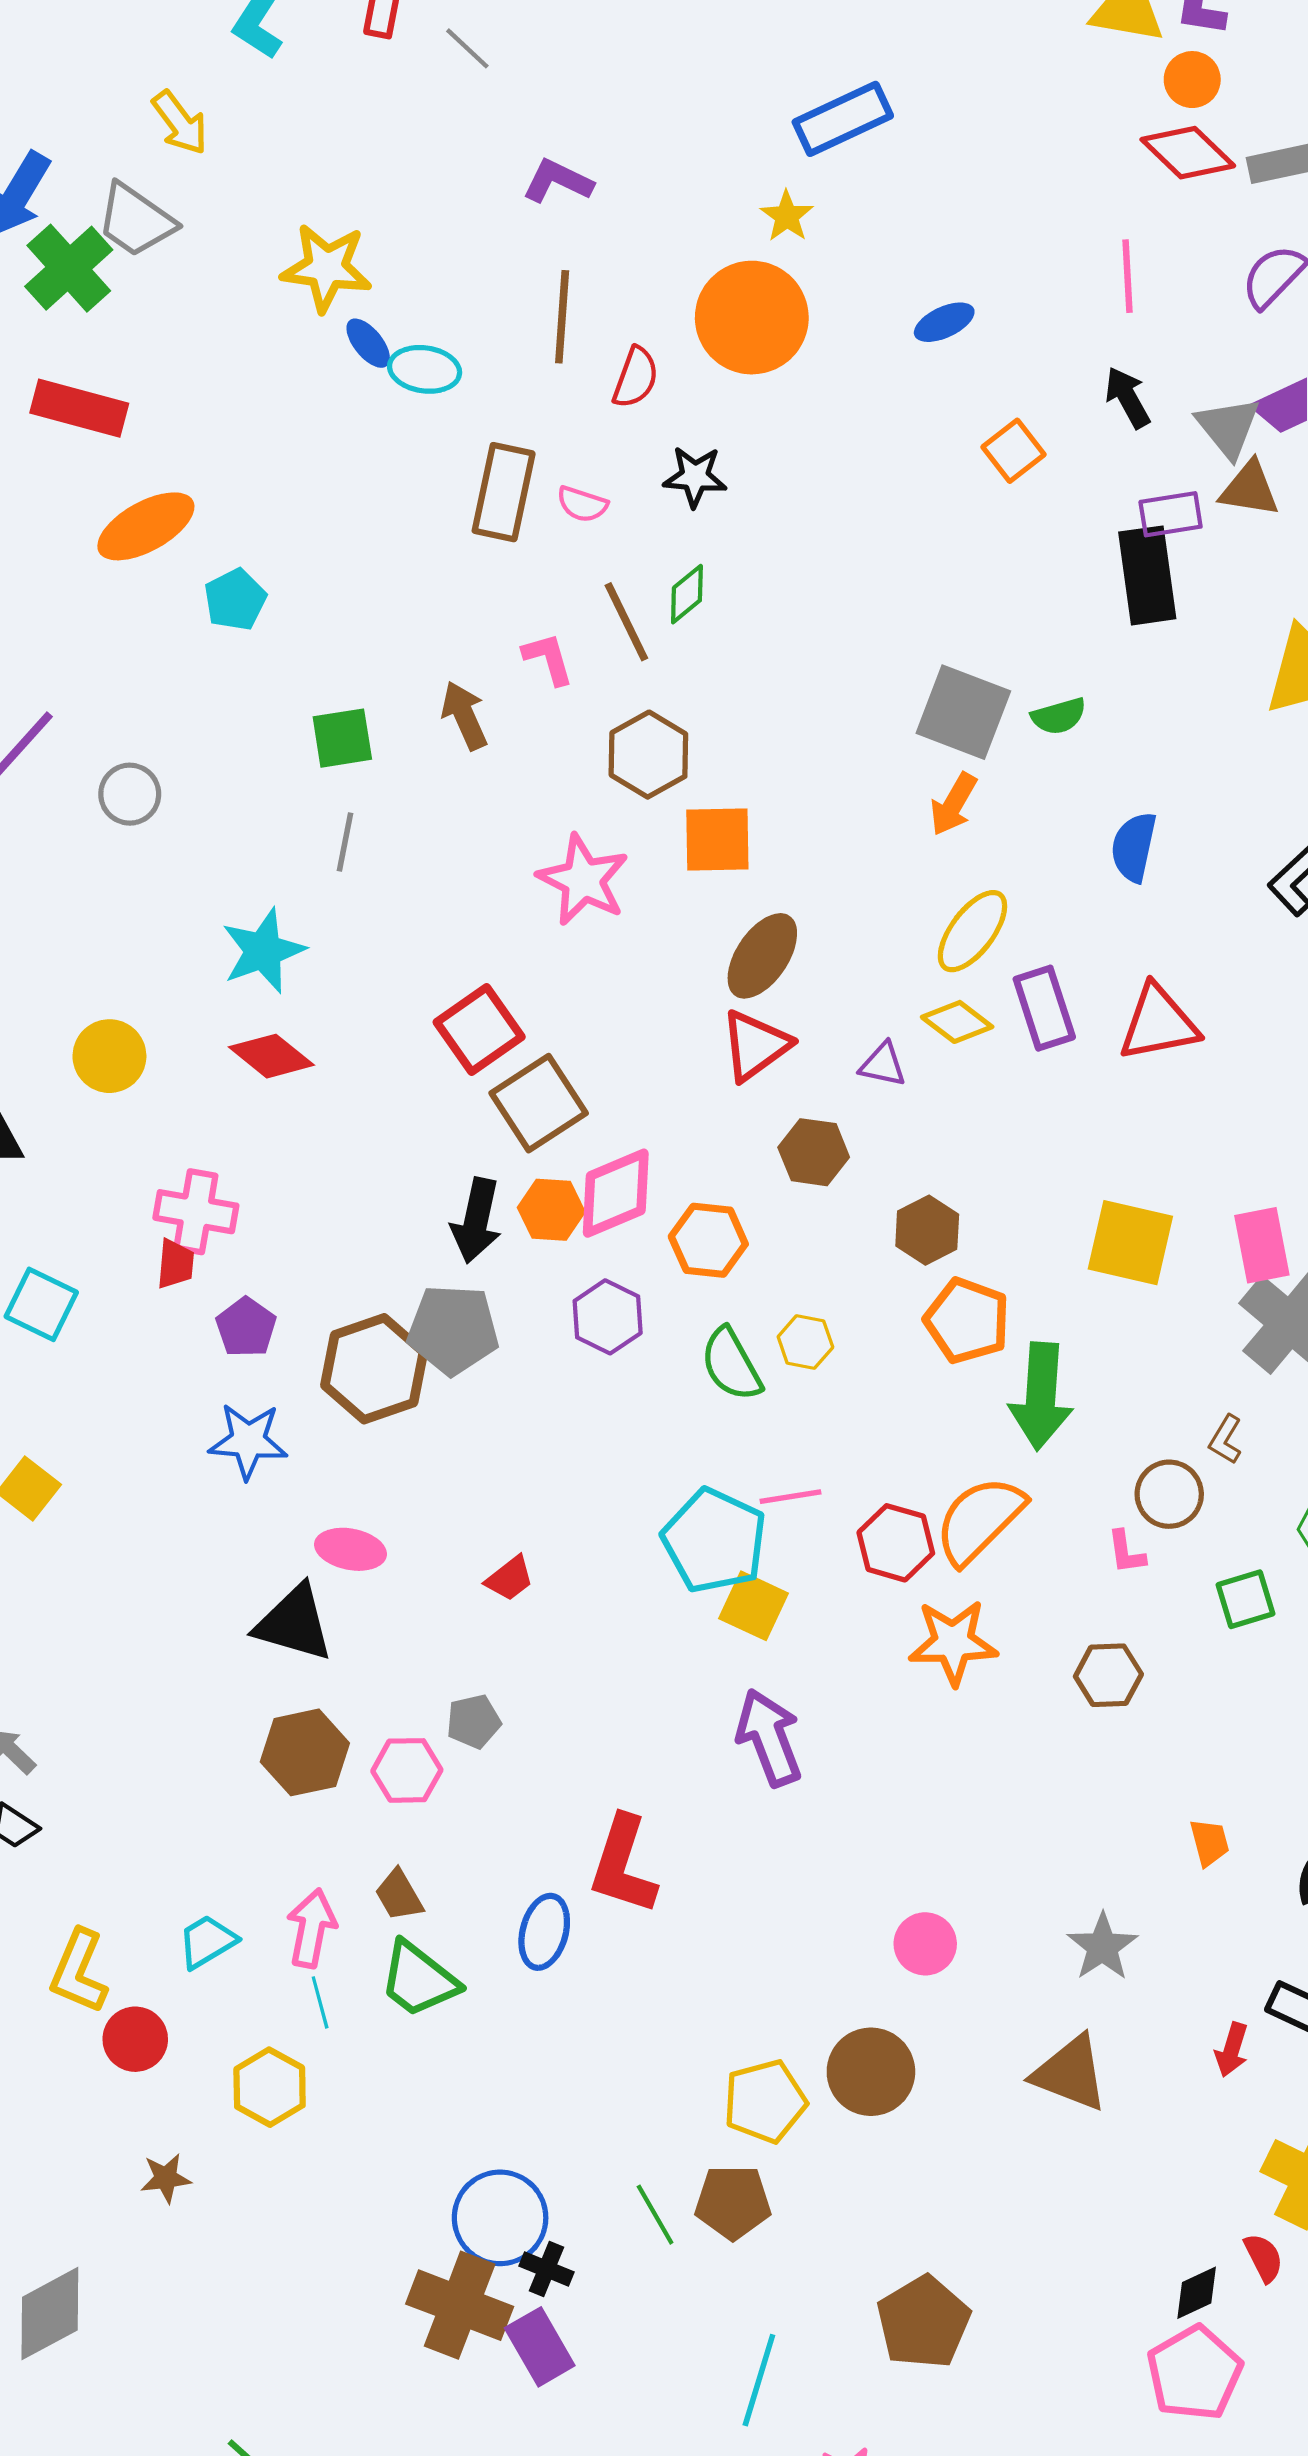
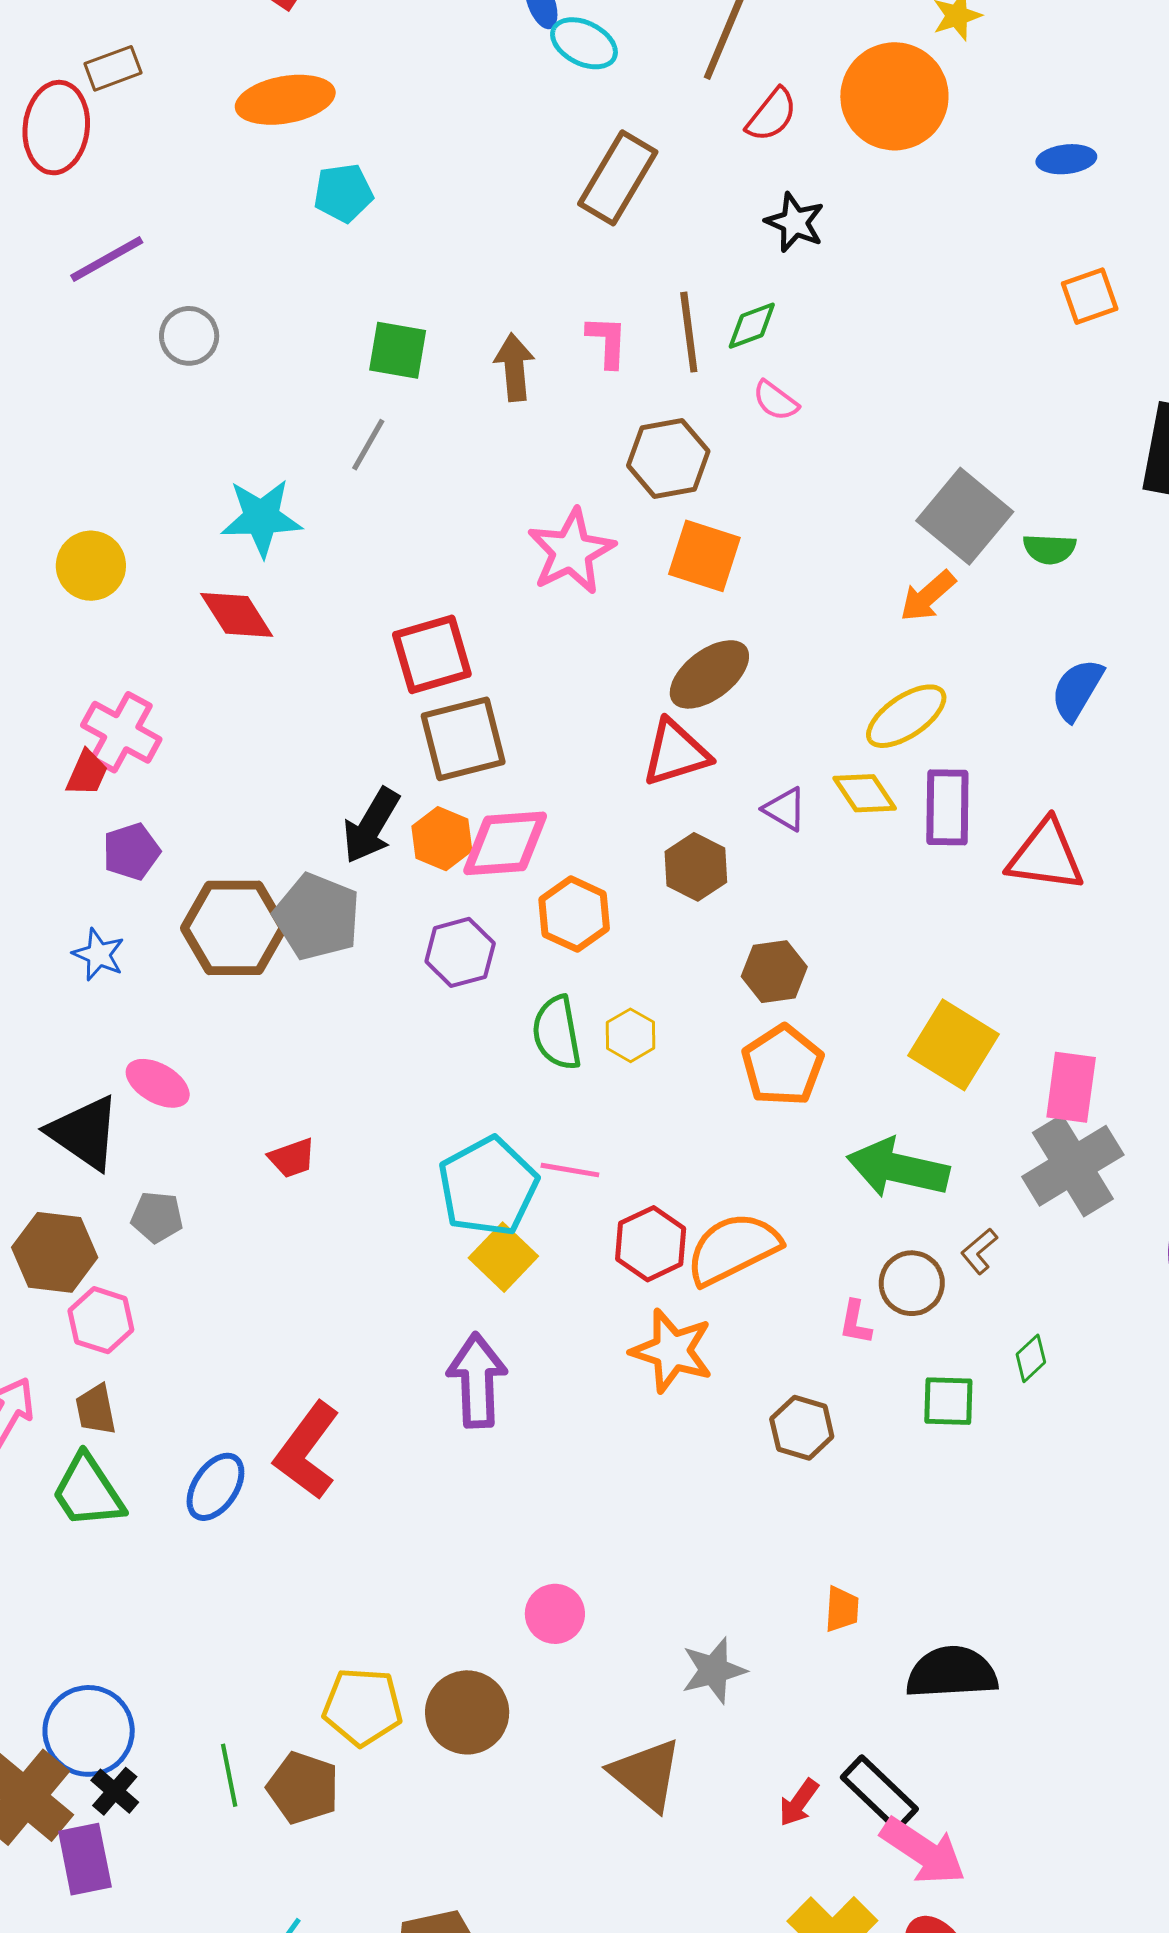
pink semicircle: (582, 504) -> (776, 401), moved
green arrow: (1041, 1396) -> (898, 1168), moved, turned 80
blue star: (248, 1441) -> (99, 955), size x0.7
gray pentagon: (474, 1721) -> (157, 1217), moved
pink hexagon: (407, 1770) -> (101, 1320), moved

